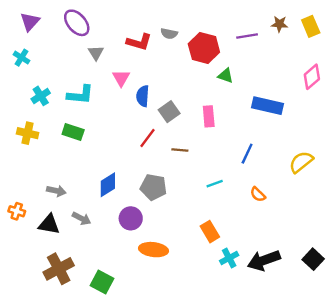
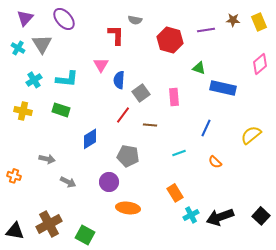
gray semicircle: (169, 34) -> (135, 20), moved
red L-shape: (139, 42) -> (116, 35), turned -105
gray triangle: (96, 53) -> (42, 44), moved, size x1.5
green triangle: (225, 76) -> (199, 68), moved
blue diamond: (108, 185) -> (90, 139), moved
black triangle: (49, 224) -> (15, 231), moved

